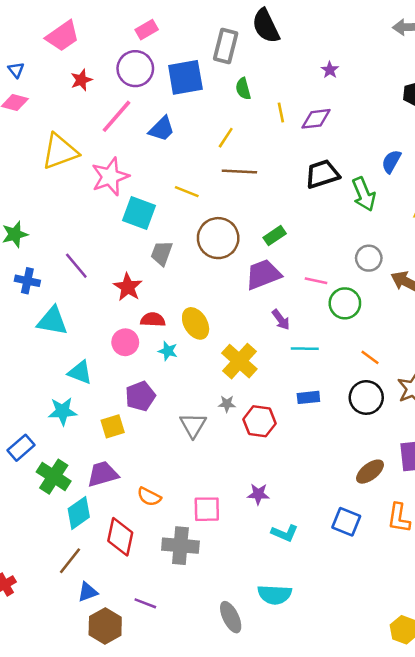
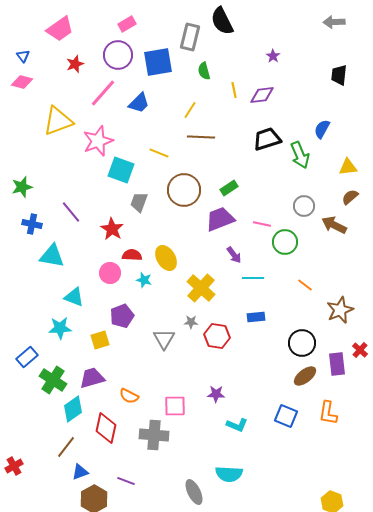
black circle: (366, 397) -> (302, 343), moved

